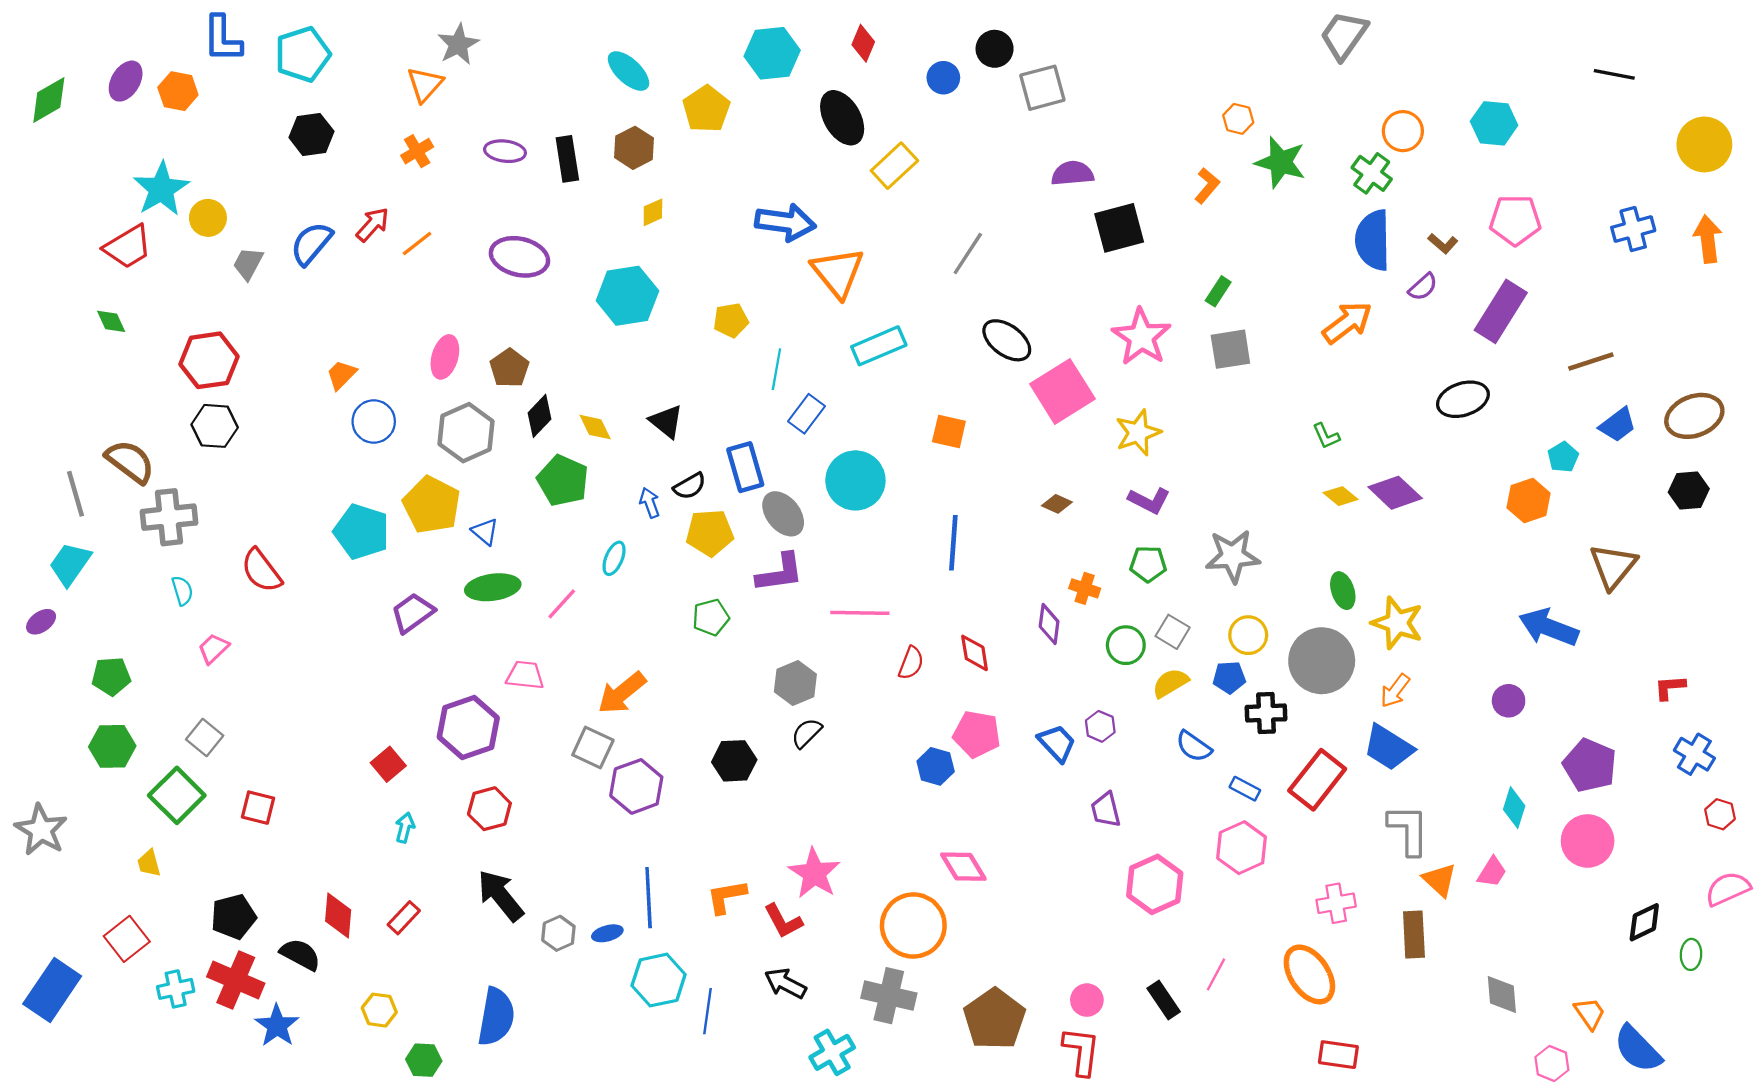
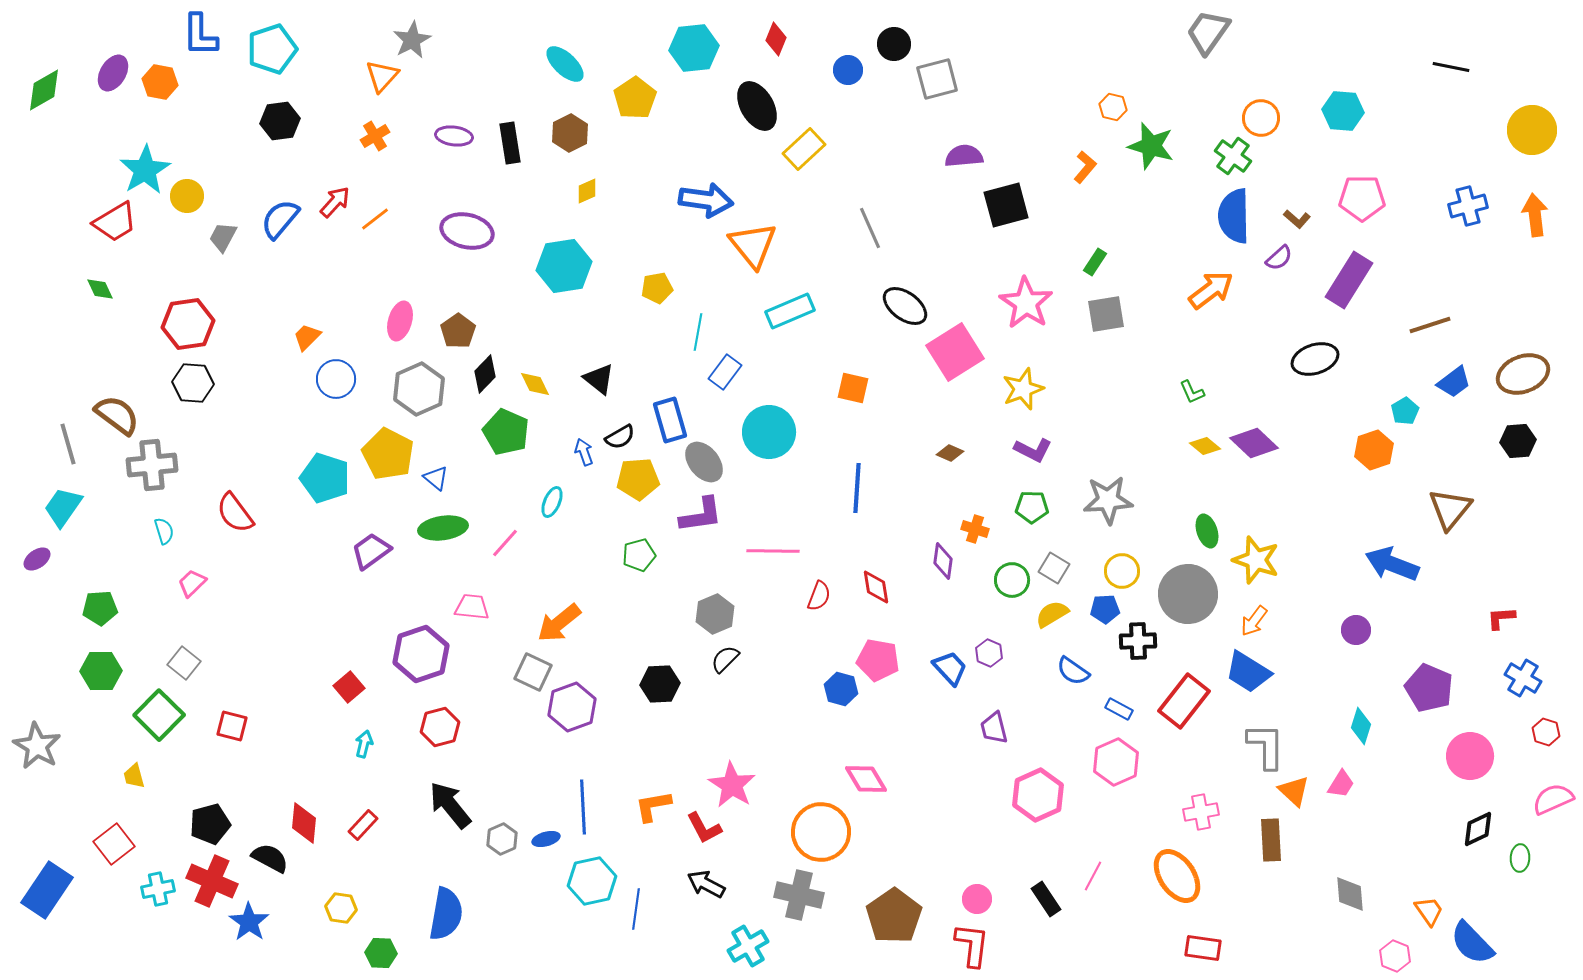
gray line: (968, 253) -> (870, 228), turned -57
pink circle: (1588, 841) -> (1470, 756), moved

